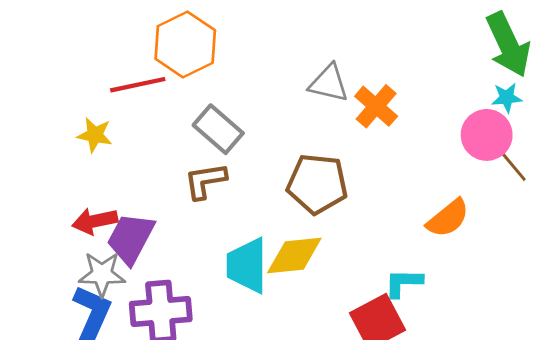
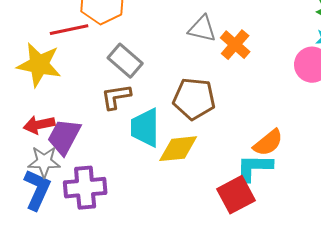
yellow star: (95, 135) -> (39, 65), size x1.8
orange semicircle: (448, 218) -> (268, 143), moved
cyan trapezoid: (247, 266) -> (145, 128), moved
cyan L-shape: (403, 283) -> (254, 168), size x1.4

